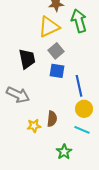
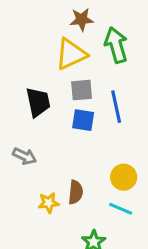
gray square: (56, 51) -> (82, 90), turned 35
blue line: (79, 86) -> (116, 107), moved
gray arrow: (18, 95) -> (25, 156), size x0.7

